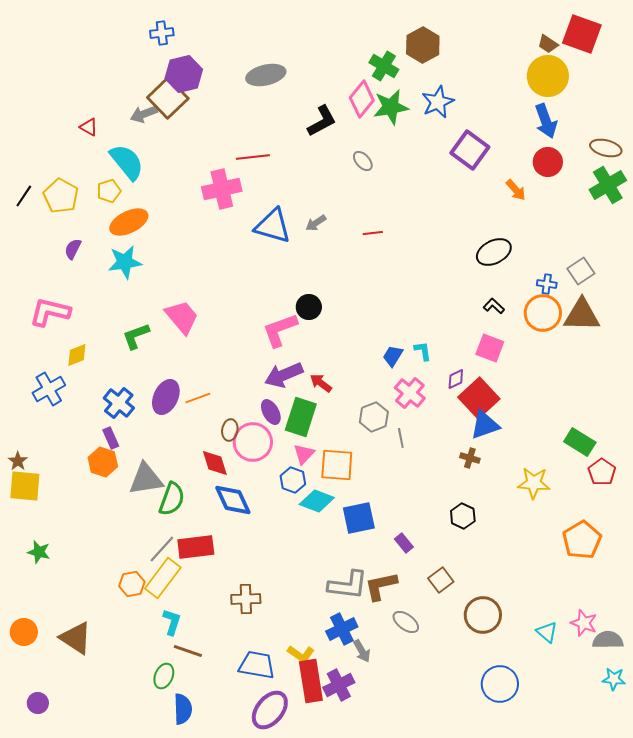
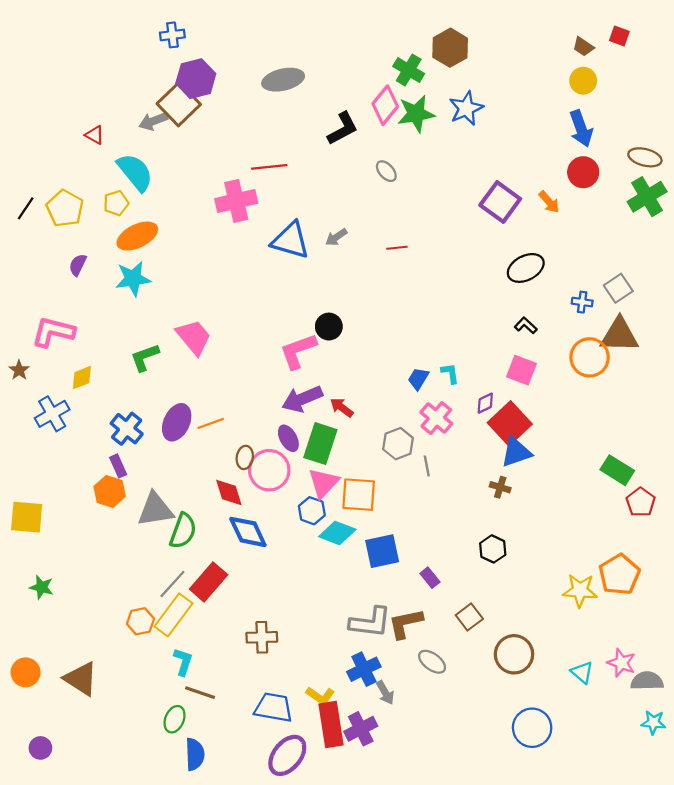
red square: (582, 34) -> (619, 36), size x0.5
yellow circle: (548, 76) -> (583, 81), size x0.6
purple square: (470, 150) -> (500, 202), moved
orange circle: (543, 313) -> (590, 357), moved
pink triangle: (304, 454) -> (324, 483), size x1.4
brown star: (18, 461) -> (19, 370), moved
yellow star: (534, 483) -> (580, 590), moved
red rectangle: (196, 547) -> (209, 582), turned -42

